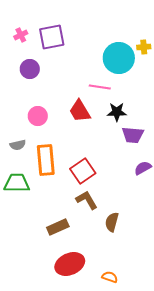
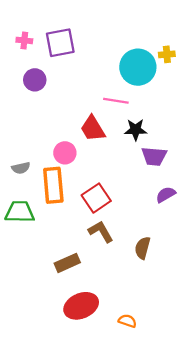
pink cross: (21, 35) -> (24, 40), turned 32
pink circle: (38, 116) -> (65, 153), moved
brown semicircle: (112, 222) -> (143, 248), moved

